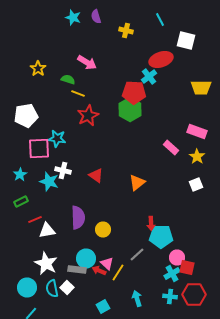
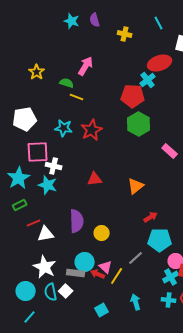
pink arrow: (87, 62) -> (86, 66), turned -90
green hexagon: (130, 110) -> (139, 124), moved
red star: (88, 116) -> (92, 130), moved
cyan star: (57, 138) -> (64, 128), moved
white cross: (63, 170) -> (54, 166), moved
cyan star: (20, 174) -> (19, 178), size x1.6
red triangle: (96, 176) -> (95, 179), turned -42
red arrow: (151, 224) -> (151, 217), moved, turned -120

